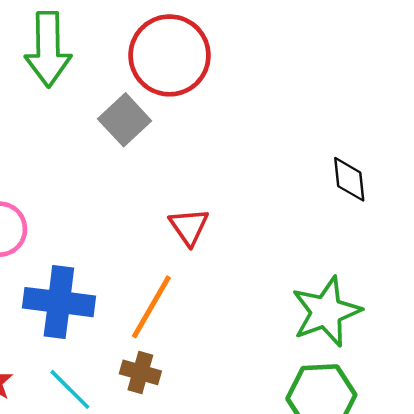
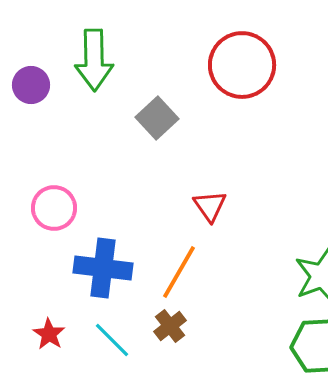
red circle: (170, 55) -> (242, 65), moved
brown cross: (140, 372) -> (170, 326), turned 36

